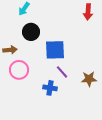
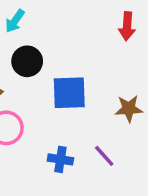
purple line: (62, 72) -> (104, 156), moved
brown star: (89, 79) -> (129, 109), moved

